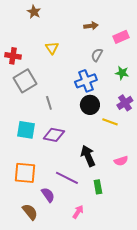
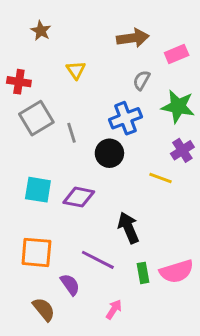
brown star: (34, 12) -> (41, 31), moved
brown arrow: (91, 26) -> (133, 38), size x1.5
green star: (122, 73) -> (178, 107), size x1.6
gray line: (49, 103) -> (71, 133), moved
black circle: (90, 105) -> (109, 153), moved
pink semicircle: (121, 161) -> (177, 271), moved, size x1.6

